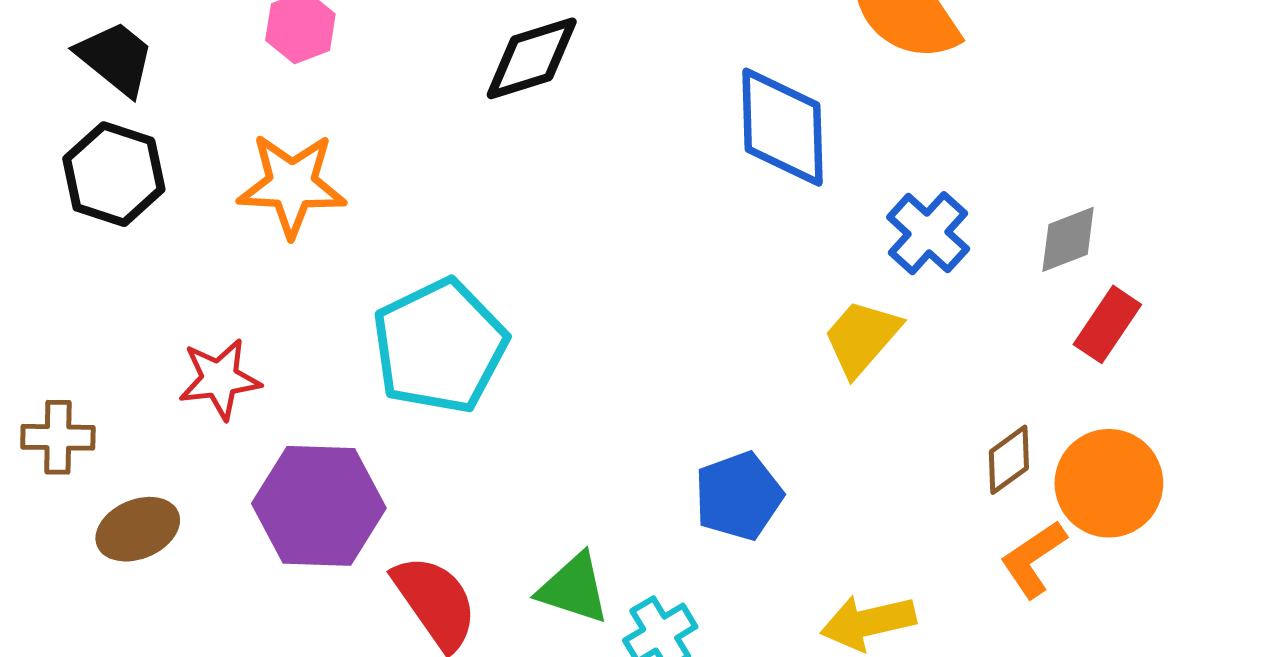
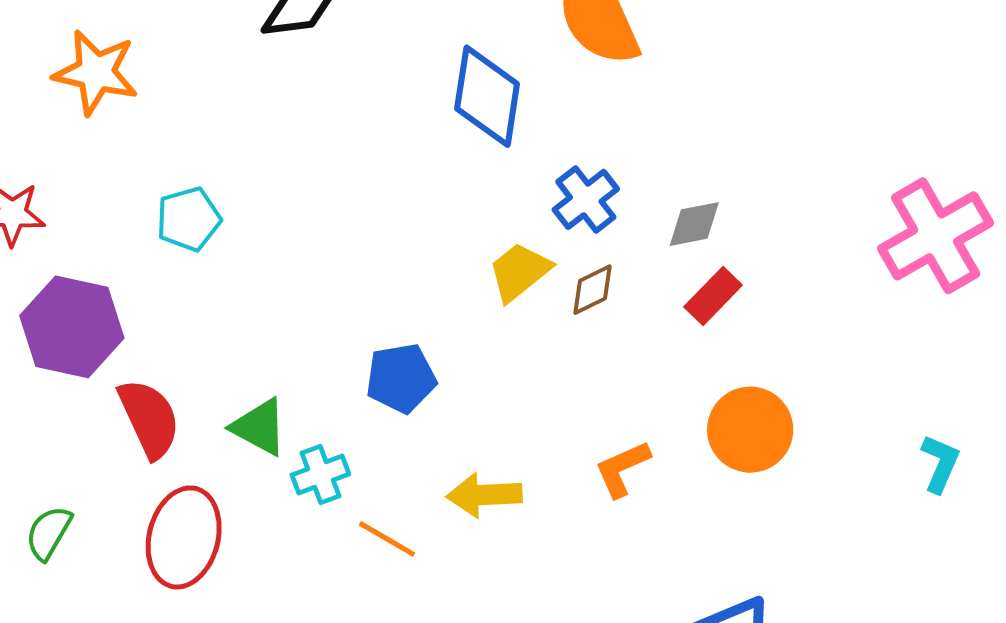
cyan pentagon: (440, 346) -> (189, 219), size x0.6
brown diamond: (1009, 460) -> (593, 290), moved
orange circle: (1109, 483) -> (750, 430), moved

